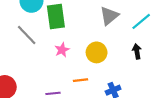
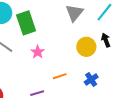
yellow circle: (97, 52) -> (86, 47), moved

